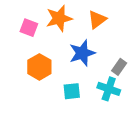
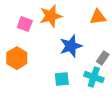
orange triangle: (97, 19) -> (98, 17), moved, turned 30
orange hexagon: (39, 67) -> (17, 58), moved

